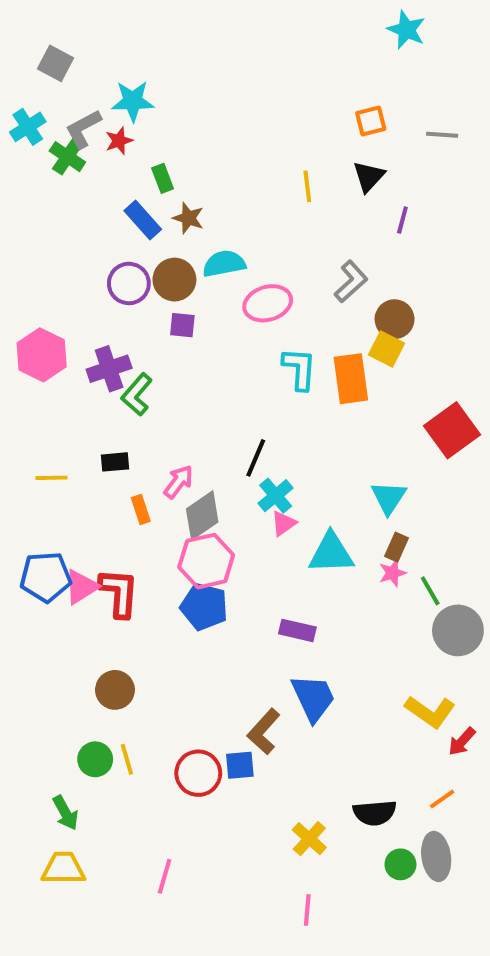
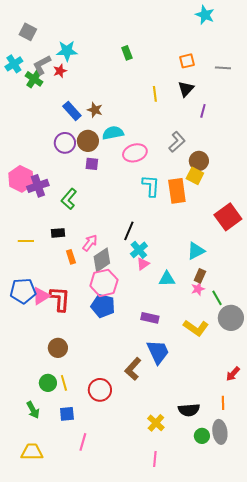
green rectangle: (163, 178) -> (127, 53), moved
purple cross: (109, 369) -> (38, 186), moved
cyan triangle: (389, 498) -> (196, 251), turned 30
cyan triangle: (331, 553) -> (167, 279), size x0.7
yellow L-shape: (430, 712) -> (196, 328), moved
blue square: (240, 765) -> (67, 414), moved
orange line: (442, 799) -> (223, 403), turned -56
yellow trapezoid: (63, 868) -> (32, 452), moved

